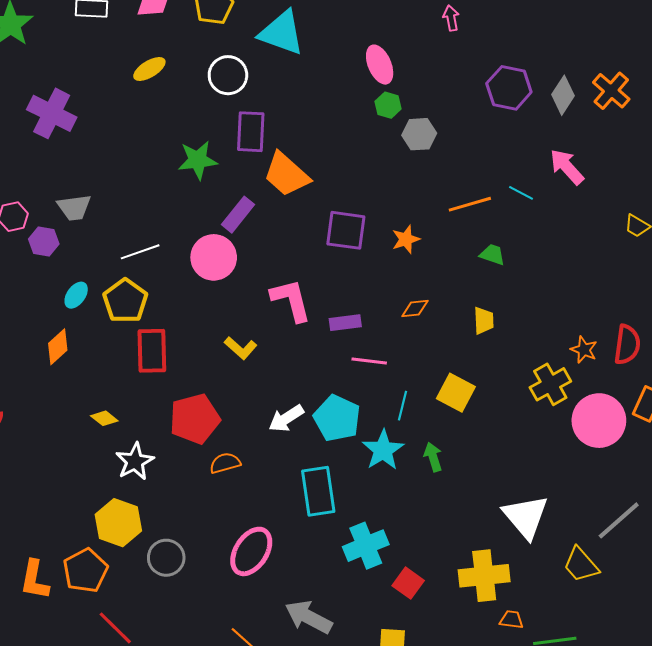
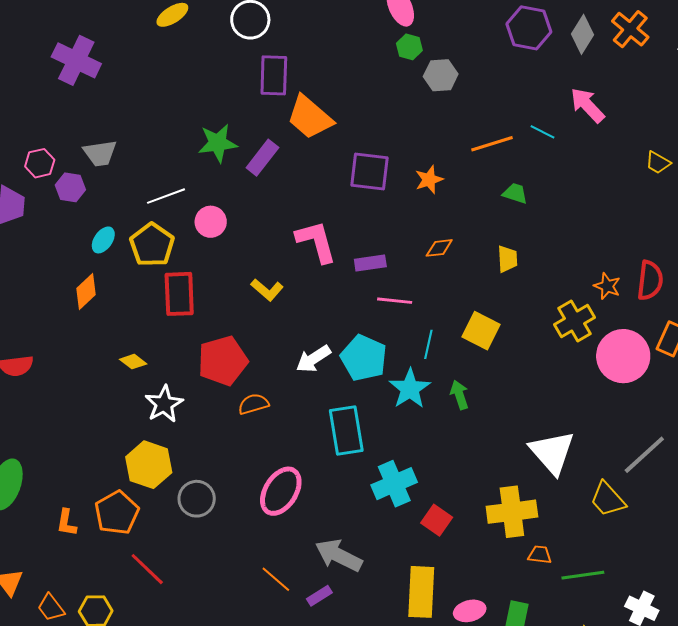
green star: (198, 160) -> (218, 143), moved
pink circle: (214, 257) -> (211, 222), moved, size x0.7
orange L-shape: (35, 580) -> (67, 523), size x0.7

